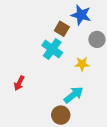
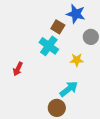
red arrow: (19, 83) -> (18, 69), moved

